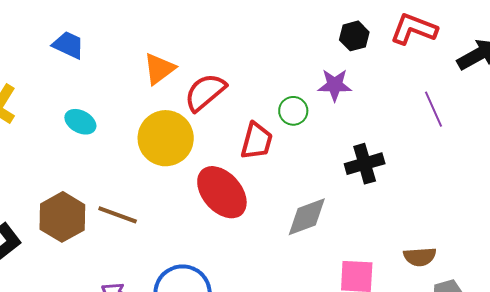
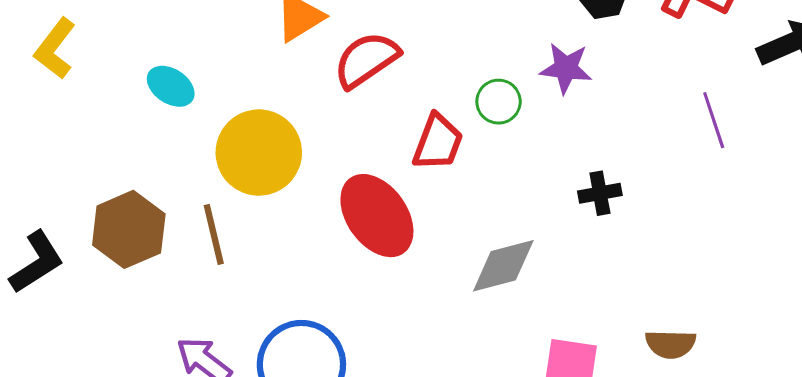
yellow circle: (166, 138) -> (259, 153), moved
black cross: (365, 164) -> (600, 193), size x0.7
brown line: (118, 215) -> (214, 234), turned 51

